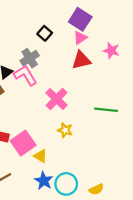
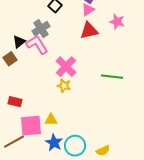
yellow star: (65, 130) -> (64, 86), moved
pink square: (23, 143) -> (31, 126), moved, turned 30
yellow triangle: (40, 156) -> (51, 120), turned -32

